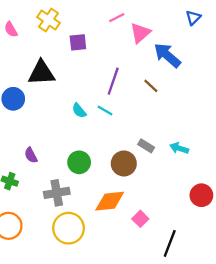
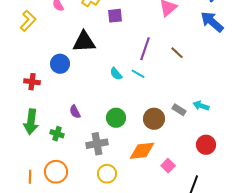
blue arrow: (167, 55) -> (212, 22), moved
gray rectangle: (146, 146) -> (179, 110), moved
red circle: (201, 195) -> (206, 145), moved
yellow circle: (69, 228) -> (107, 174), size x0.7

